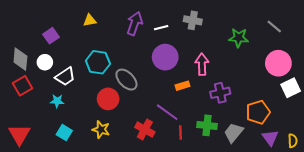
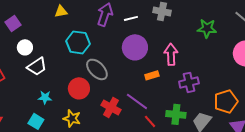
purple square: (51, 36) -> (13, 23), moved
white circle: (45, 62) -> (25, 47), moved
cyan hexagon: (98, 62) -> (78, 42), moved
cyan star: (57, 101) -> (45, 97), moved
red cross: (145, 130) -> (111, 107), moved
red line: (181, 133) -> (150, 121), turned -40

